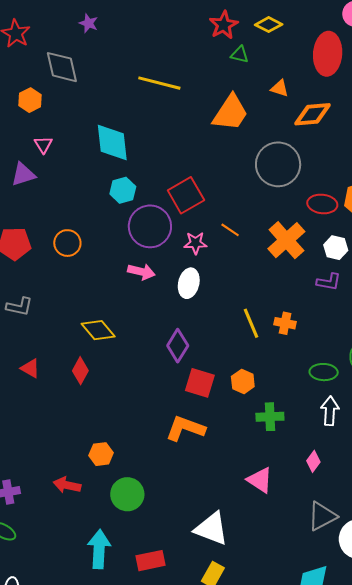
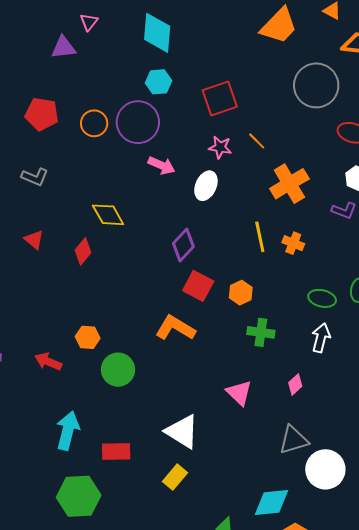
purple circle: (150, 226) -> (138, 122), moved
orange cross: (286, 240) -> (289, 184), moved
green circle: (127, 494) -> (118, 370), moved

